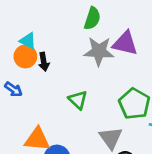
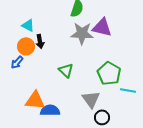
orange circle: (25, 56) -> (26, 46), moved
blue arrow: (14, 89) -> (17, 62), turned 96

